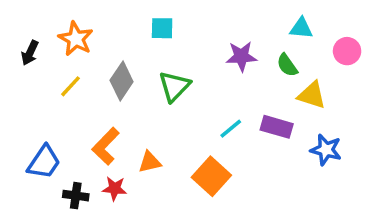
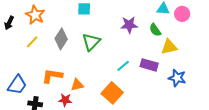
pink circle: (347, 51) -> (182, 14), moved
yellow triangle: (312, 95) -> (169, 47), turned -30
orange L-shape: (106, 146) -> (52, 76), turned 55
red star: (115, 188) -> (65, 100), moved

